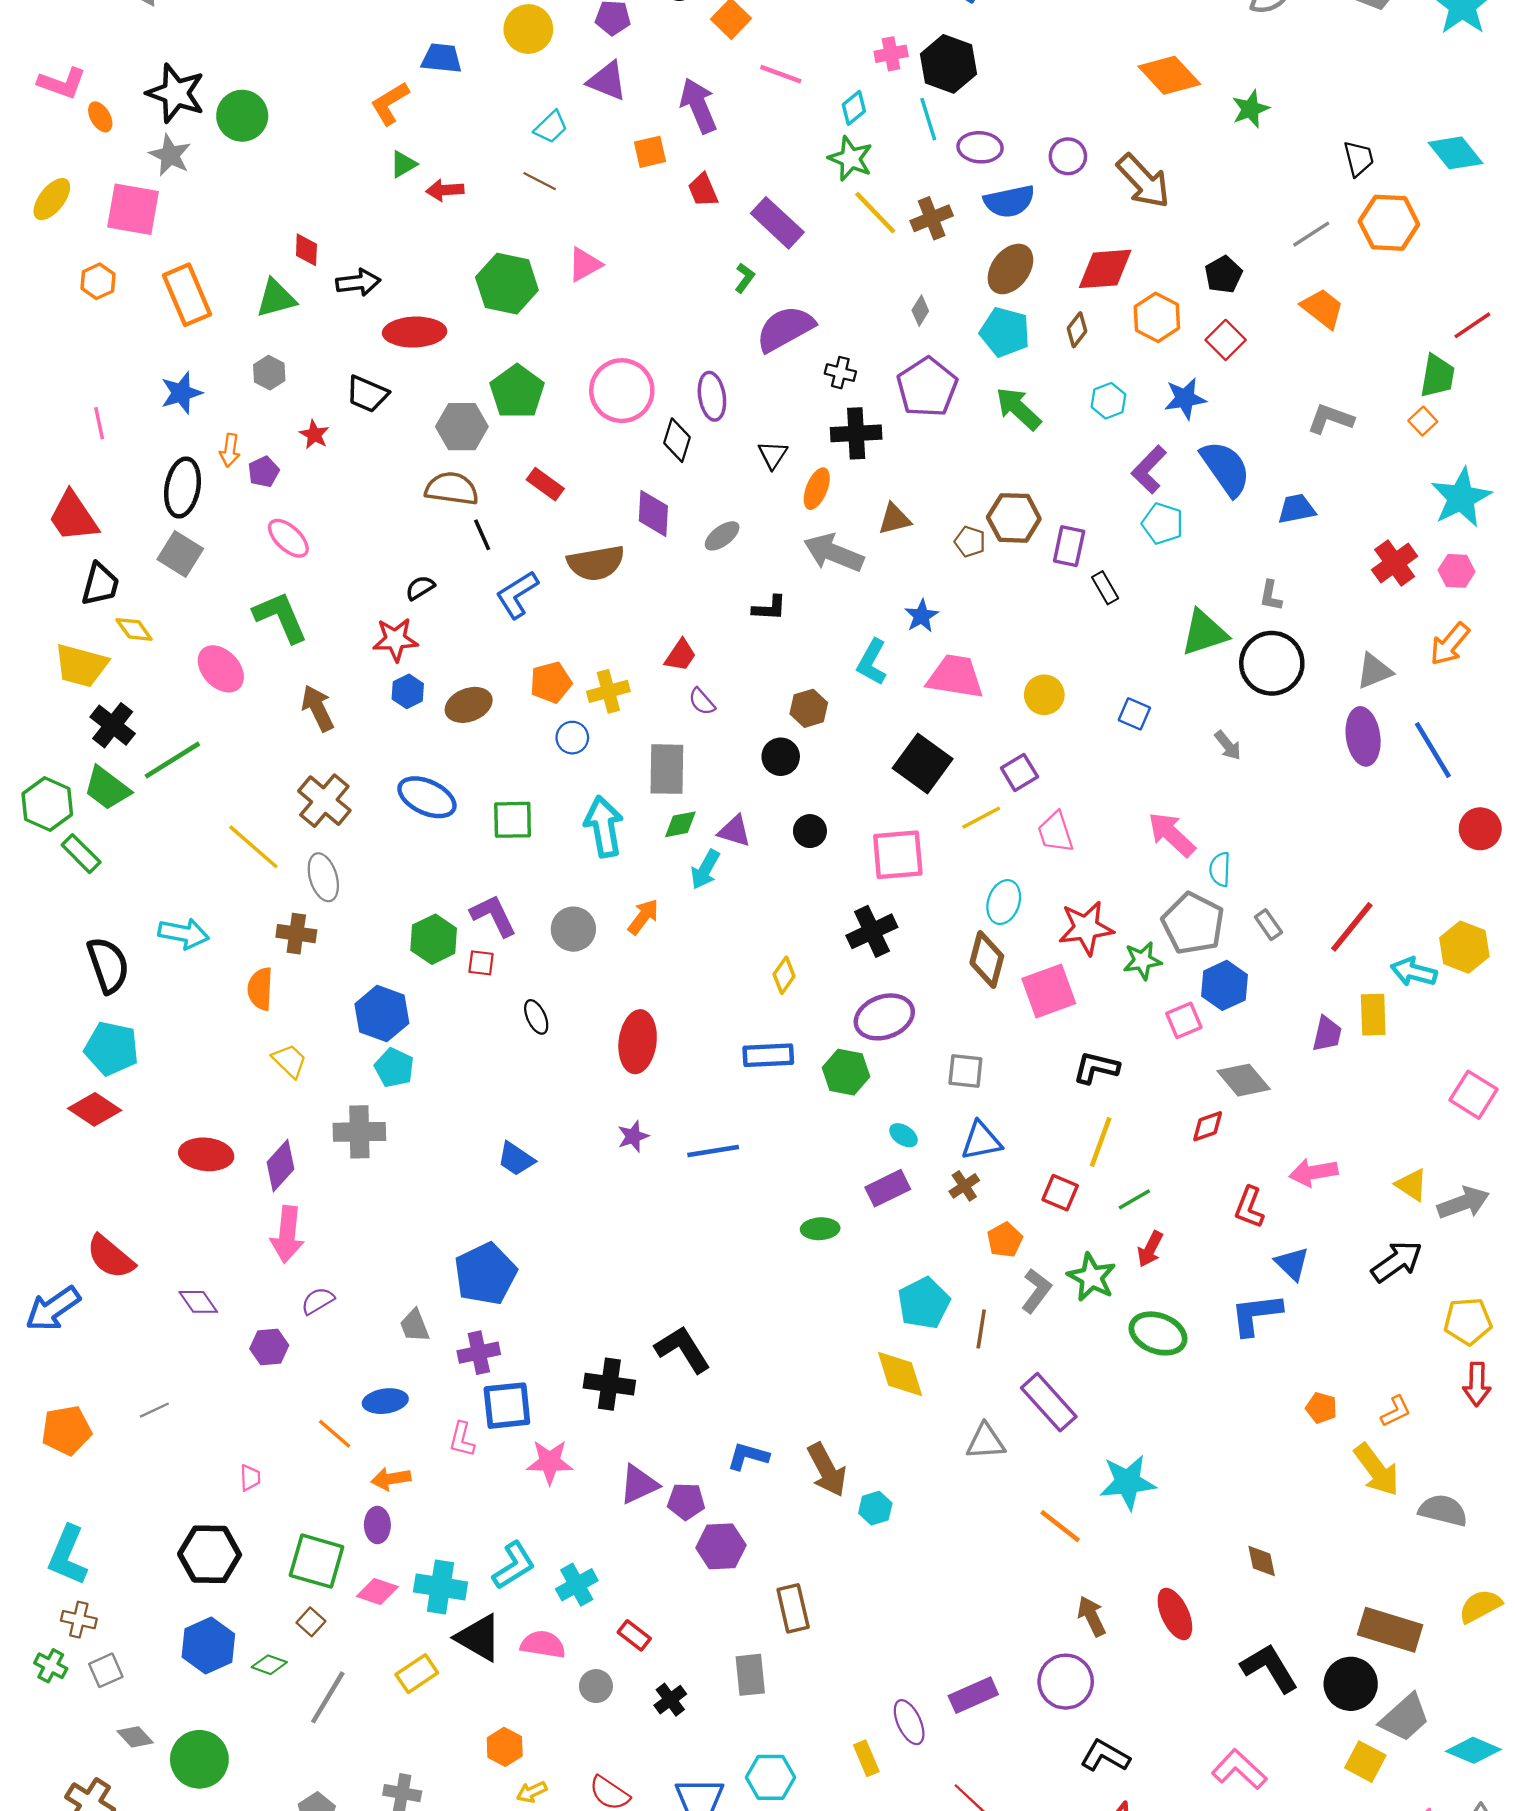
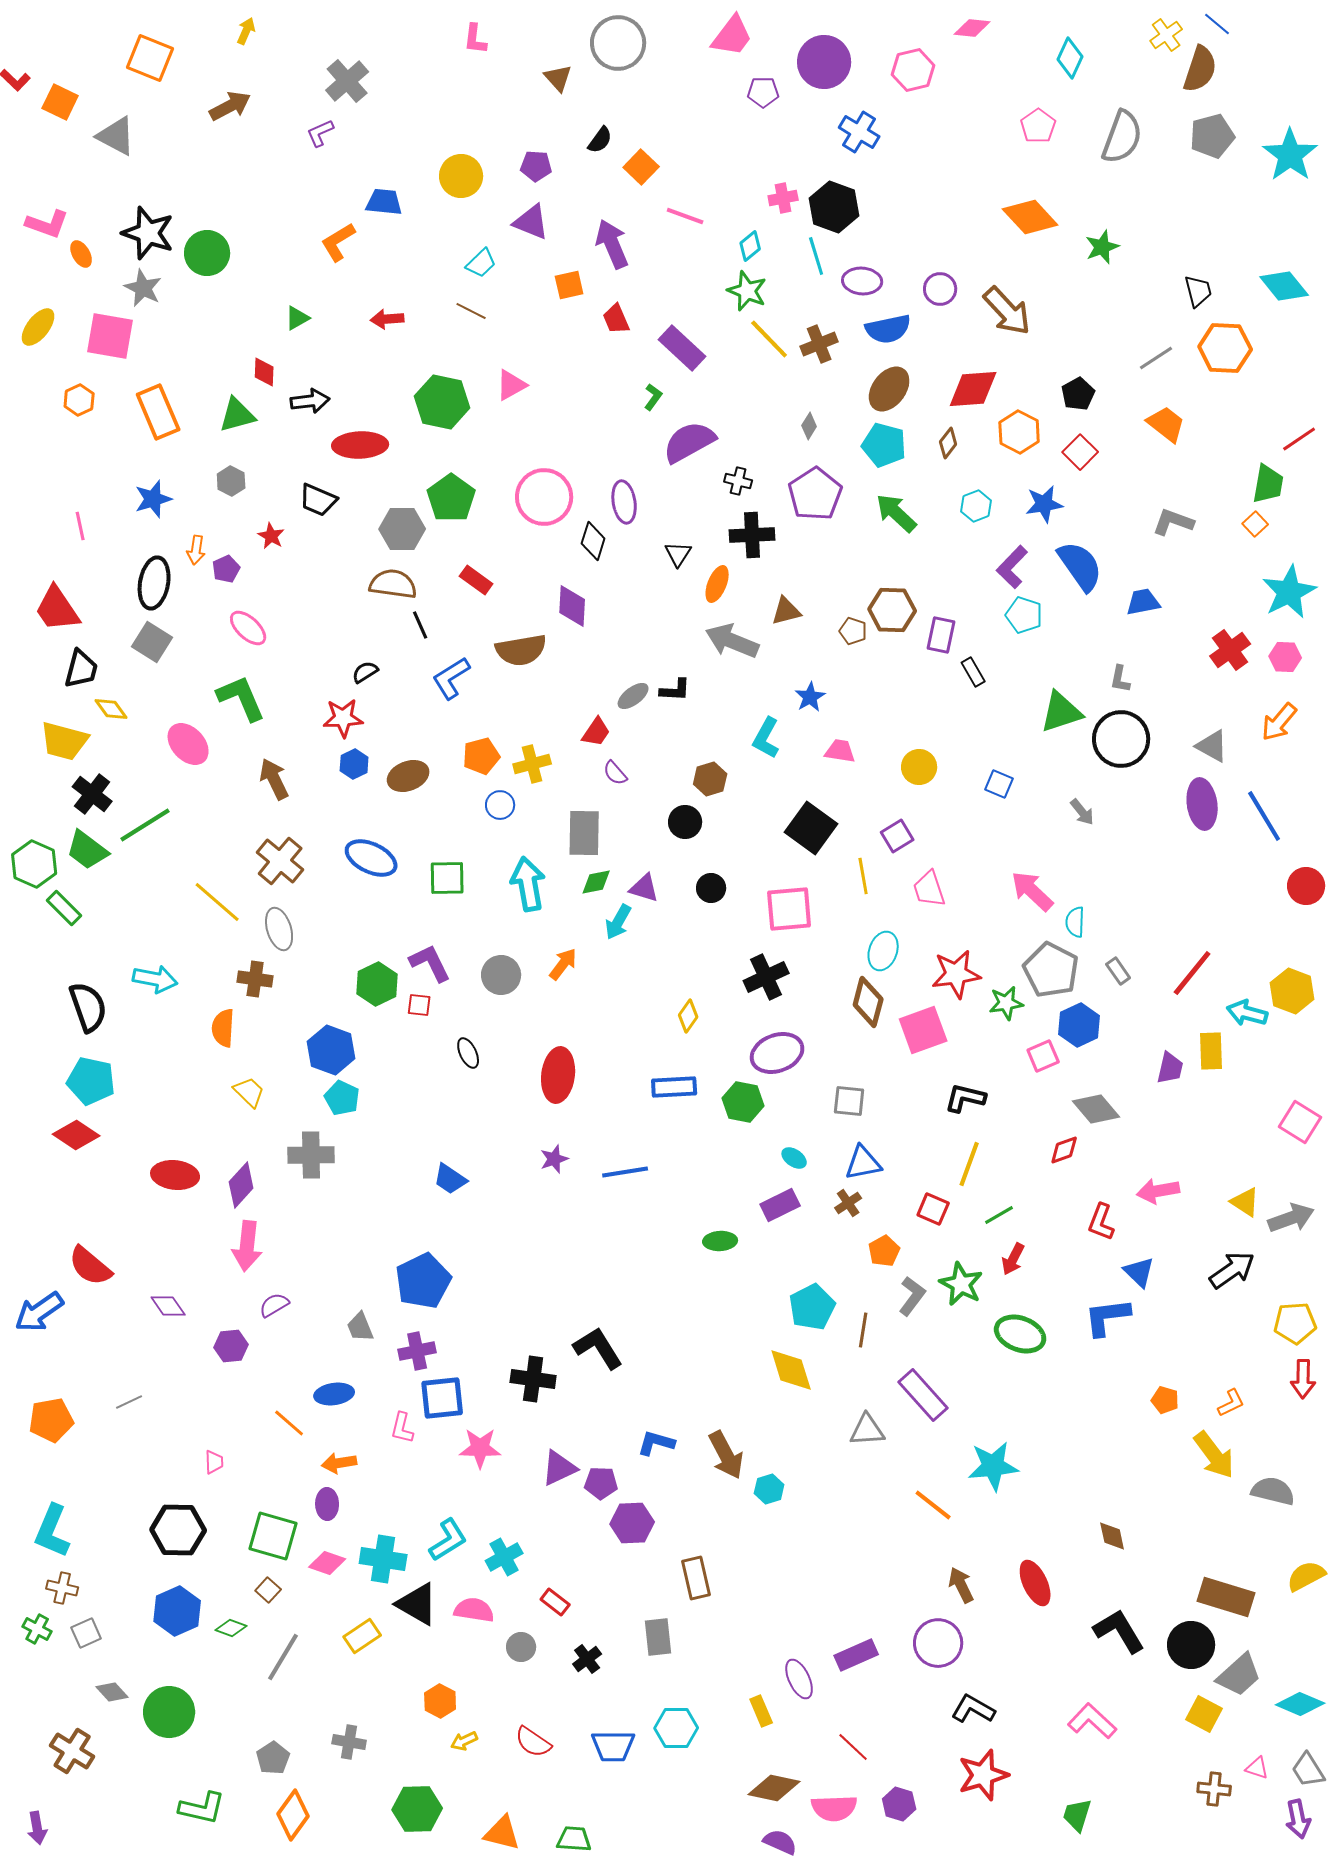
green triangle: (403, 164) -> (297, 318), moved
gray ellipse: (722, 536) -> (633, 696), moved
gray triangle: (1374, 671) -> (1212, 746), turned 51
pink trapezoid: (955, 677) -> (840, 751), size x0.6
yellow line: (981, 818) -> (863, 876), turned -72

